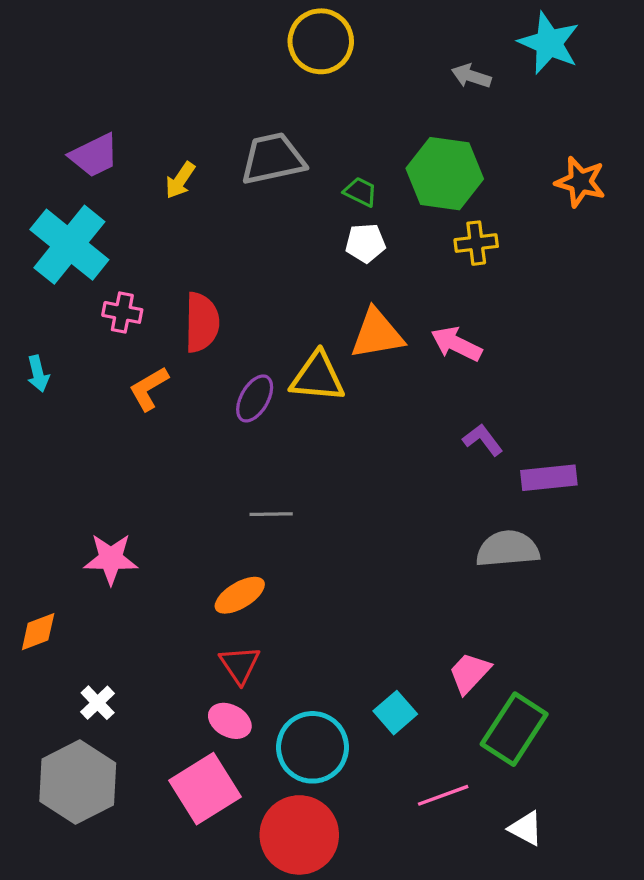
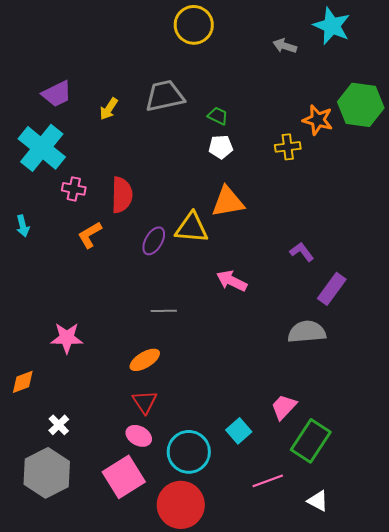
green hexagon: (445, 174) -> (361, 105), moved
orange star: (580, 182) -> (318, 120), moved
pink arrow: (456, 344) -> (232, 281), moved
purple L-shape: (483, 440) -> (302, 252), moved
purple rectangle: (549, 478) -> (332, 289), turned -48

